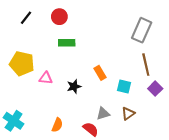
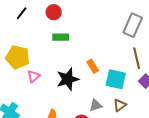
pink triangle: (46, 78) -> (34, 76), moved, turned -48
black star: (74, 86) -> (68, 79), size x1.6
cyan square: (124, 86) -> (116, 79), size x1.5

